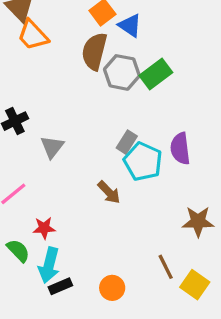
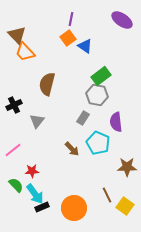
brown semicircle: (94, 51) -> (47, 84), moved
gray hexagon: (122, 72) -> (97, 95), moved
cyan pentagon: (143, 162) -> (98, 143), moved
cyan arrow: (49, 265) -> (35, 194), turned -50
orange circle: (112, 288) -> (74, 208), size x1.6

